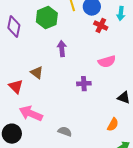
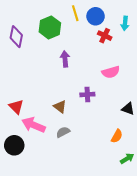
brown triangle: (37, 73) -> (60, 107), moved
red triangle: (16, 87) -> (16, 107), moved
gray semicircle: (65, 132) -> (63, 132), moved, turned -48

